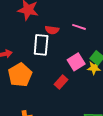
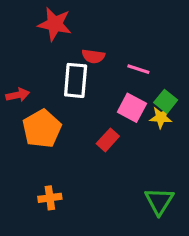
pink line: (79, 27) -> (138, 69), moved
pink square: (76, 62) -> (132, 108), turned -30

